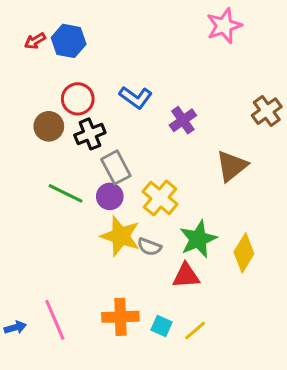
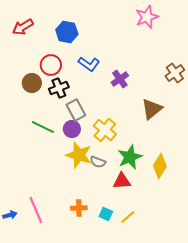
red arrow: (35, 41) -> (23, 27), size x1.5
blue hexagon: (69, 41) -> (67, 32), moved
orange cross: (120, 317) -> (79, 208), size x0.7

